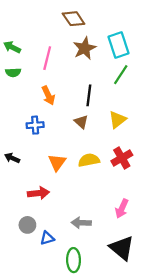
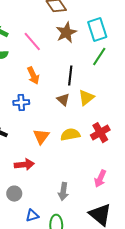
pink line: (47, 58) -> (32, 42), turned -55
yellow triangle: (117, 120) -> (86, 98), moved
gray arrow: (81, 223) -> (63, 192), turned -84
blue triangle: (47, 238) -> (32, 216), moved

